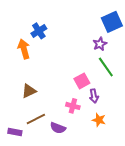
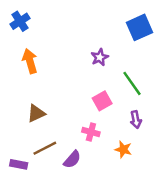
blue cross: (39, 31) -> (20, 21), moved
purple star: (100, 44) -> (100, 57), moved
purple arrow: (94, 96) -> (136, 120), moved
purple semicircle: (58, 128) -> (72, 159), turned -70

